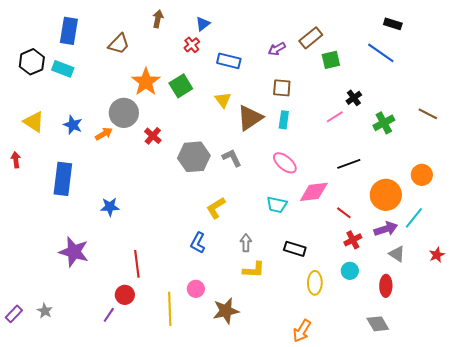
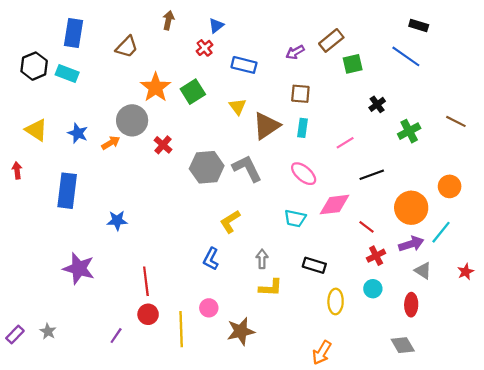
pink line: (335, 117) -> (345, 143), moved
gray L-shape: (232, 158) -> (247, 168), size x1.4
red circle: (125, 295) -> (148, 314), moved

